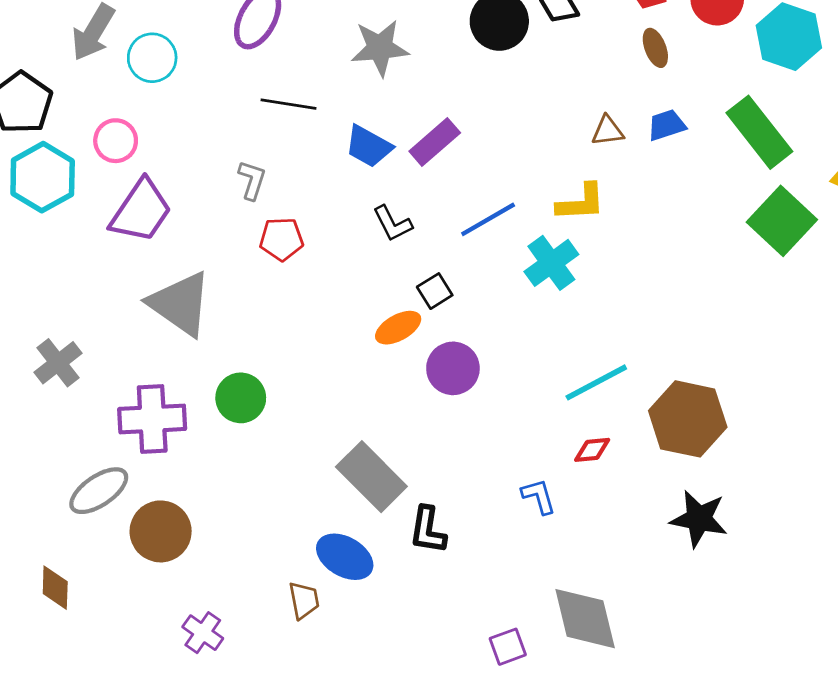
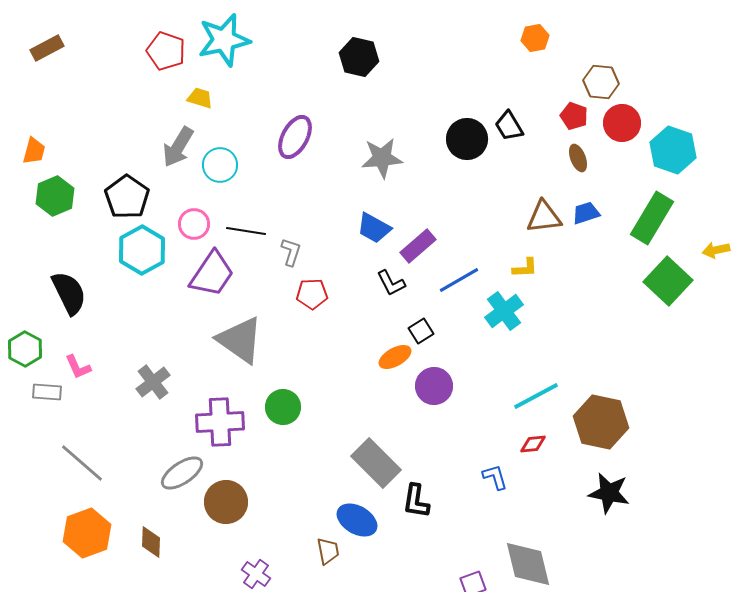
black line: (289, 104) -> (246, 231), moved
brown triangle: (608, 131) -> (544, 217), size x1.5
green rectangle: (759, 132) -> (652, 218), turned 69
purple rectangle: (435, 142) -> (418, 246), moved
yellow L-shape: (581, 203) -> (525, 268), size x0.7

